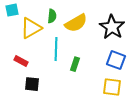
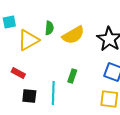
cyan line: (56, 49) -> (53, 93), moved

